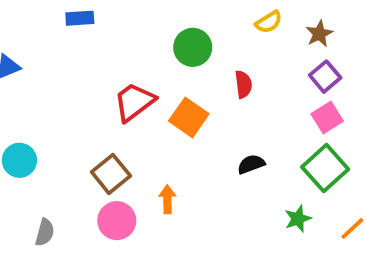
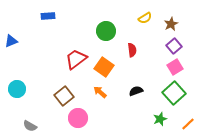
orange arrow: (167, 199) -> (100, 92), moved, turned -48
pink circle: (117, 221) -> (78, 118), moved
gray semicircle: (45, 232) -> (30, 126), turned 104

